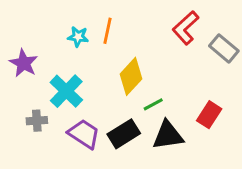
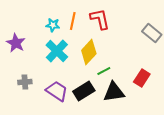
red L-shape: (186, 28) -> (100, 19), moved, turned 120
cyan cross: (66, 91) -> (57, 51), moved

